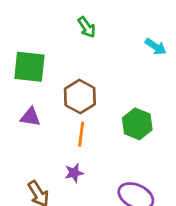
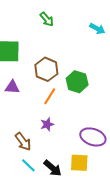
green hexagon: (137, 124) -> (77, 82), moved
orange line: (81, 134) -> (50, 96), turned 30

